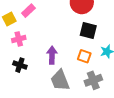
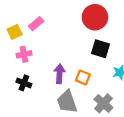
orange square: (84, 56) -> (83, 77), moved
gray cross: (93, 80) -> (103, 103), turned -30

